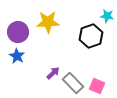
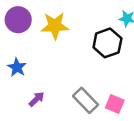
purple circle: (18, 32) -> (18, 20), moved
purple arrow: (53, 73) -> (37, 99), moved

